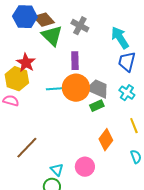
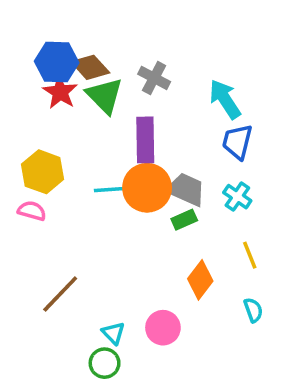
purple rectangle: (75, 61) -> (145, 140), size x1.4
red star: (26, 63) -> (60, 92), moved

